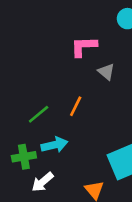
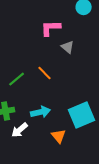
orange line: (76, 106) -> (45, 73), turned -70
cyan arrow: (54, 145) -> (41, 112), moved

